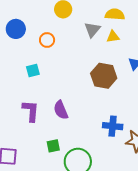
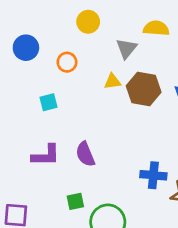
yellow triangle: (113, 37) -> (112, 81), moved
brown hexagon: (104, 76) -> (144, 89), moved
purple L-shape: (31, 111) -> (46, 155), turned 85

